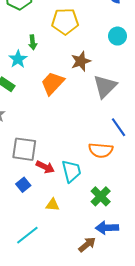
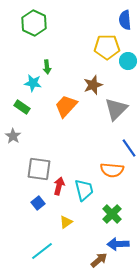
yellow pentagon: (65, 21) -> (107, 47), moved
cyan star: (18, 59) -> (33, 83), turned -30
red arrow: (45, 167) -> (59, 186), turned -102
yellow triangle: (53, 205) -> (66, 222), turned -40

